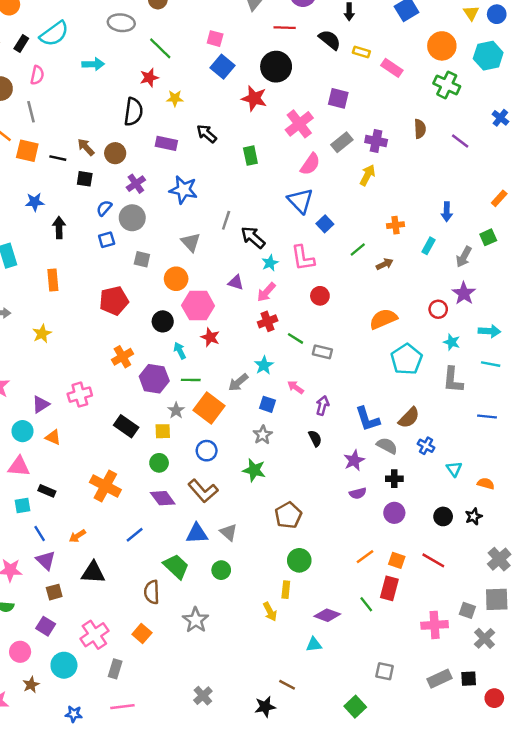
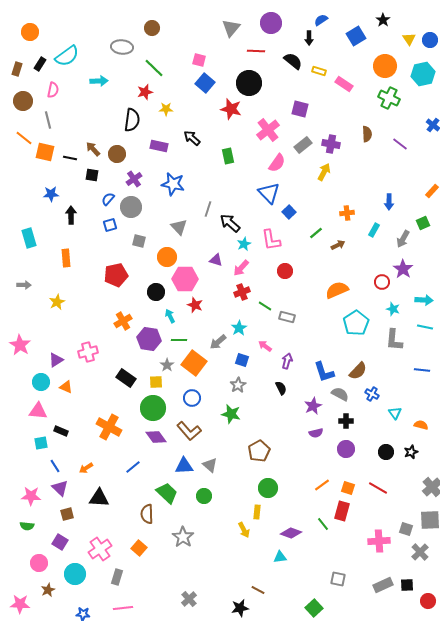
green circle: (159, 463) -> (153, 408), size x1.6

